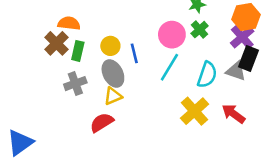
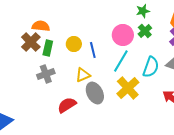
gray ellipse: (113, 74) -> (95, 93), moved
yellow triangle: (113, 96) -> (83, 75), moved
yellow cross: (195, 111) -> (128, 88), moved

